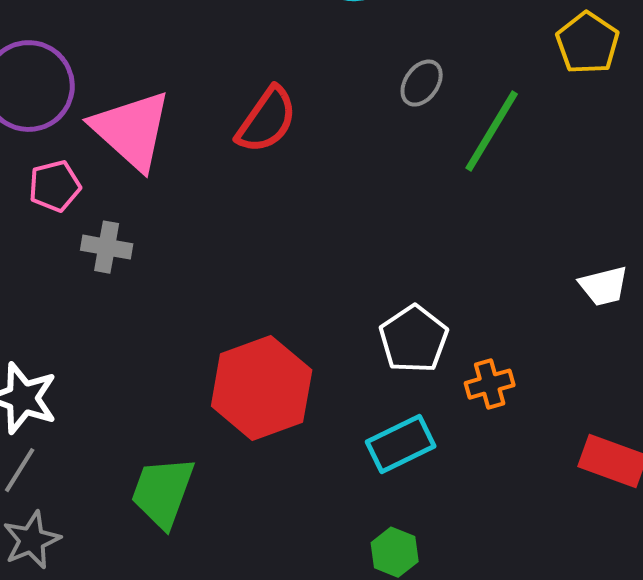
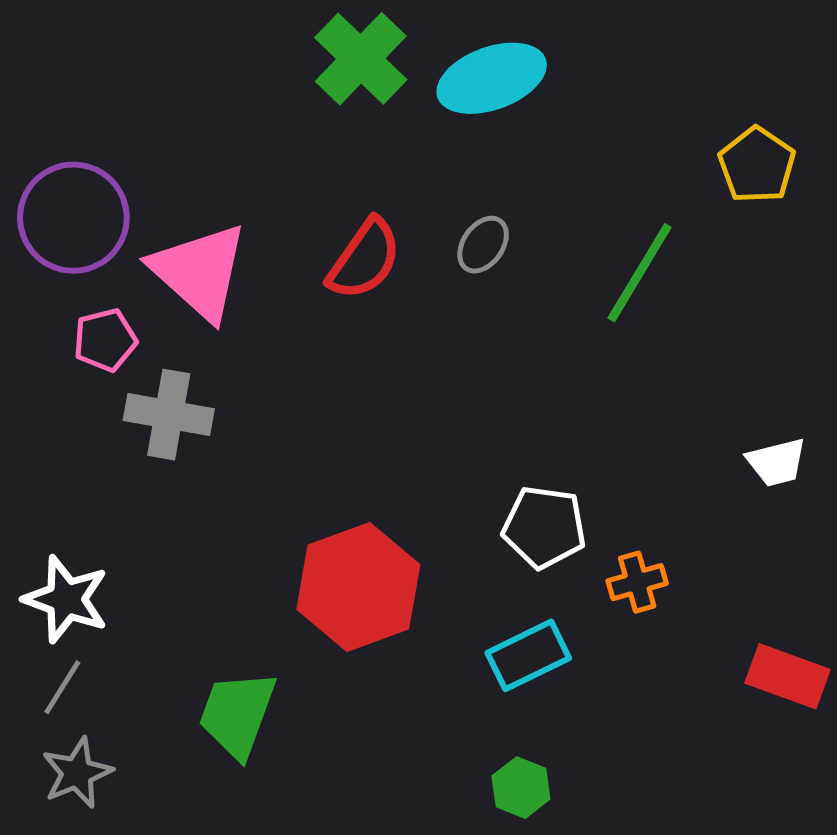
gray ellipse: (422, 83) -> (483, 245), moved
gray cross: (107, 247) -> (169, 415), size x1.4
white pentagon: (414, 339) -> (544, 527), turned -30

